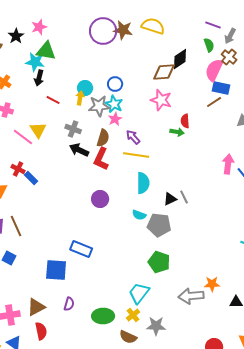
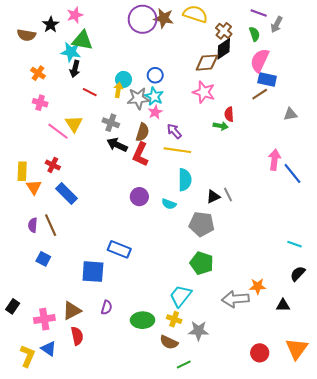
brown cross: (229, 57) -> (224, 31), moved
blue rectangle: (31, 178) -> (67, 193), moved, size x1.5
cyan semicircle: (139, 215) -> (169, 204), moved
yellow cross: (133, 315) -> (174, 319), turned -32

